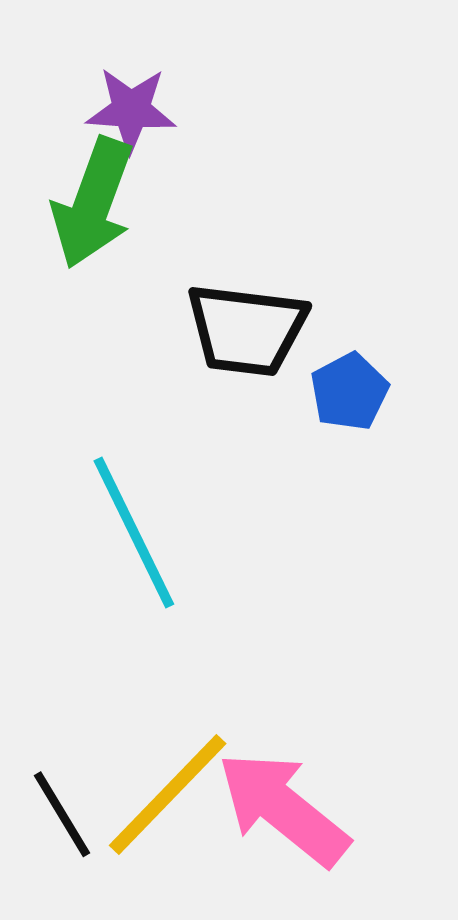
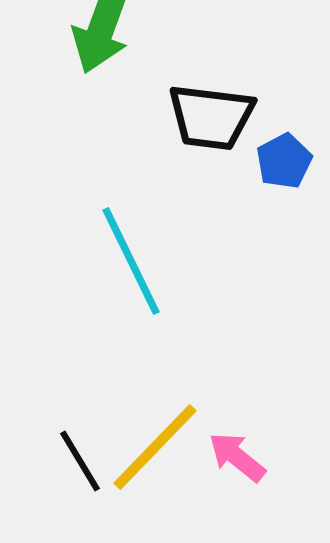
pink arrow: (283, 809) -> (237, 457), size x0.6

